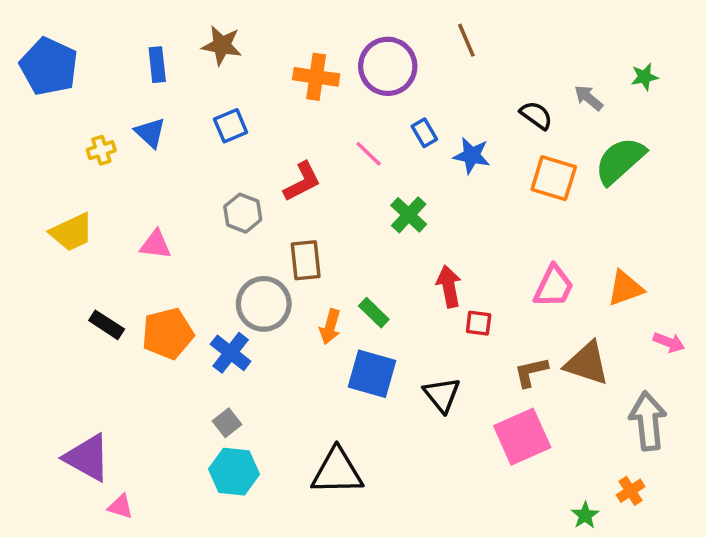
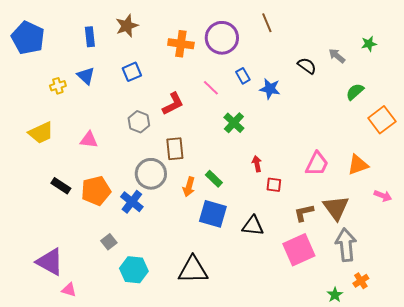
brown star: (222, 45) -> (127, 26), turned -30
green semicircle: (620, 161) -> (355, 92), size x0.6
orange square: (554, 178) -> (382, 120), moved, turned 36
red arrow: (449, 286) -> (257, 164), size x0.7
brown triangle: (587, 363) -> (336, 208), turned 36
black triangle: (442, 395) -> (253, 226), turned -45
gray arrow: (648, 421) -> (346, 245), moved
gray square: (227, 423) -> (109, 242), moved

